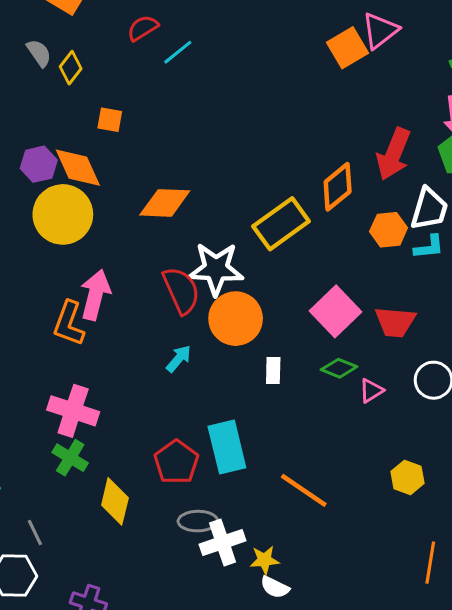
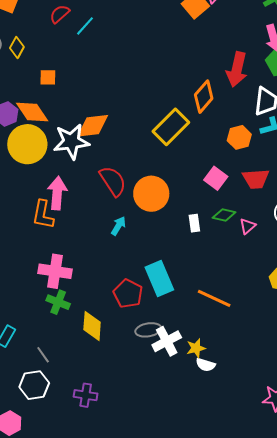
orange hexagon: (389, 230) -> (239, 137), moved
white star: (216, 269) -> (71, 142), moved
pink square: (336, 311) -> (216, 178), size x0.7
white rectangle: (273, 371) -> (194, 223), moved

